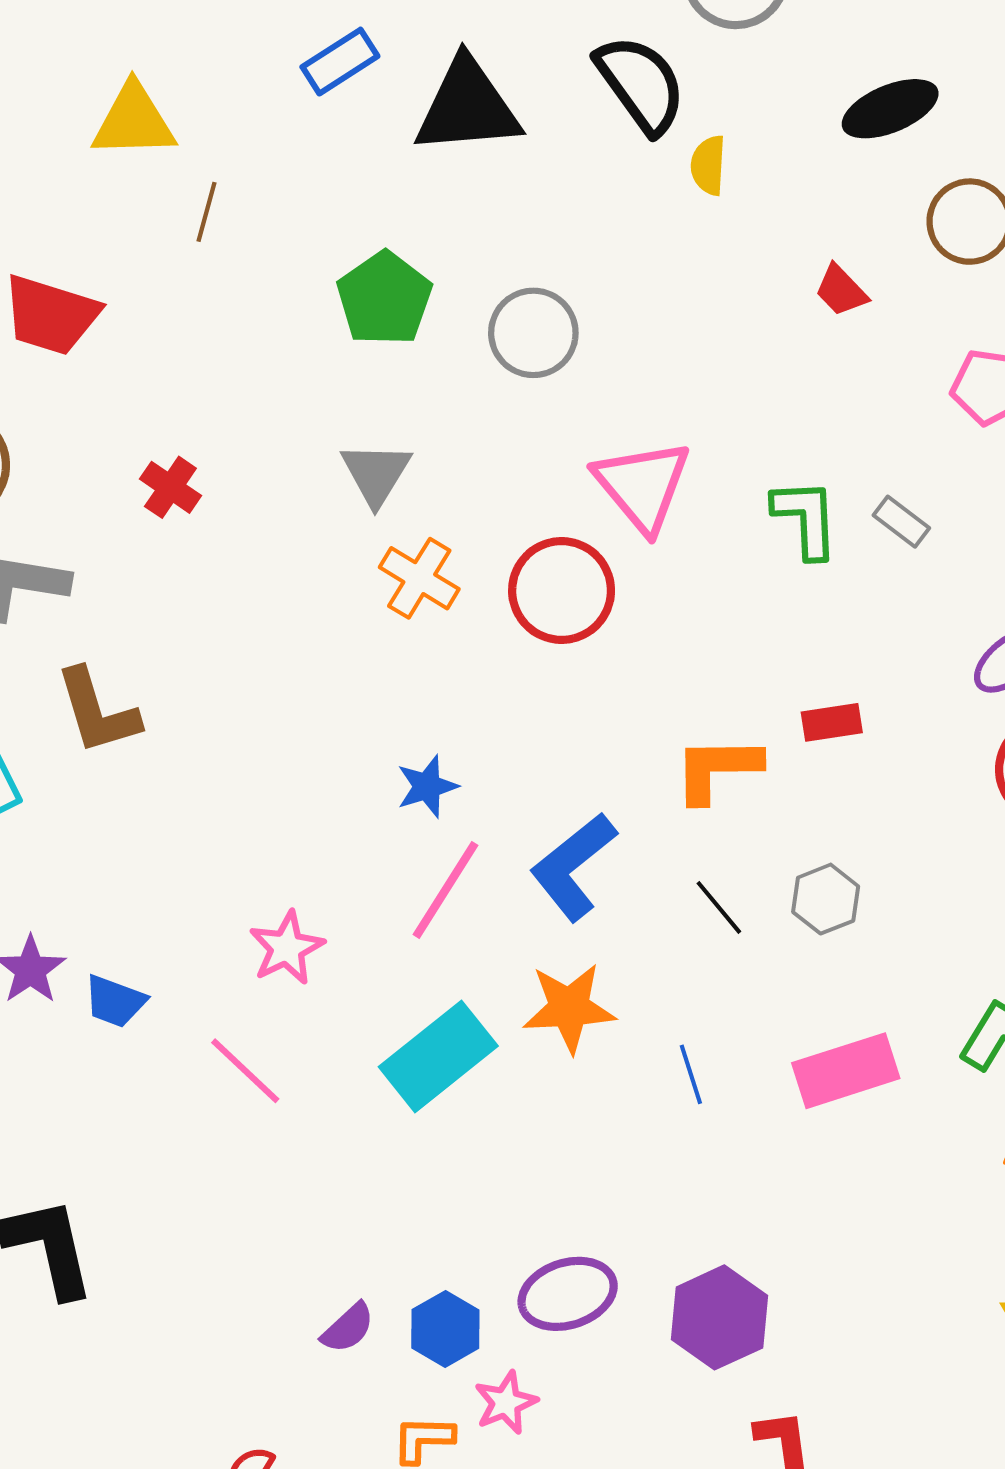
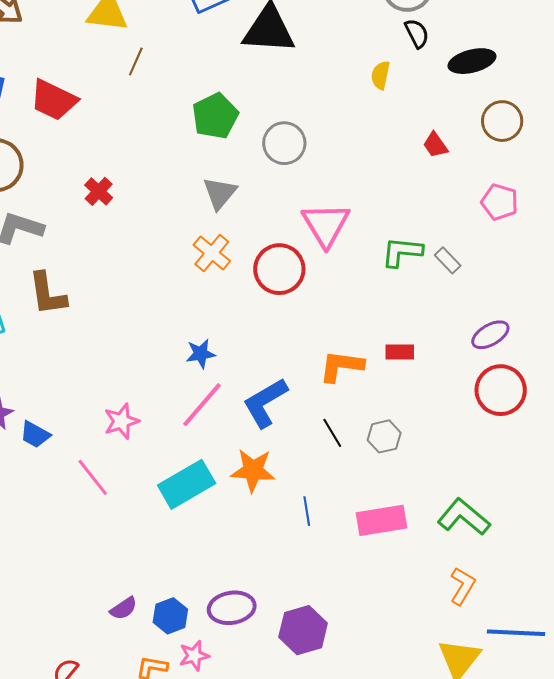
black semicircle: (641, 84) -> (417, 33), moved, size x0.6
gray triangle: (376, 474) -> (220, 193), moved
green L-shape: (806, 518) -> (402, 252), turned -90

